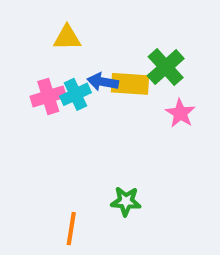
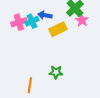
yellow rectangle: (130, 84) -> (58, 29), moved, turned -30
pink star: (180, 113) -> (82, 20), moved

